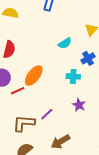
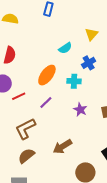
orange ellipse: (34, 76) -> (47, 75), moved
purple line: (47, 114) -> (46, 102), moved
brown L-shape: (24, 123) -> (25, 129), turned -30

